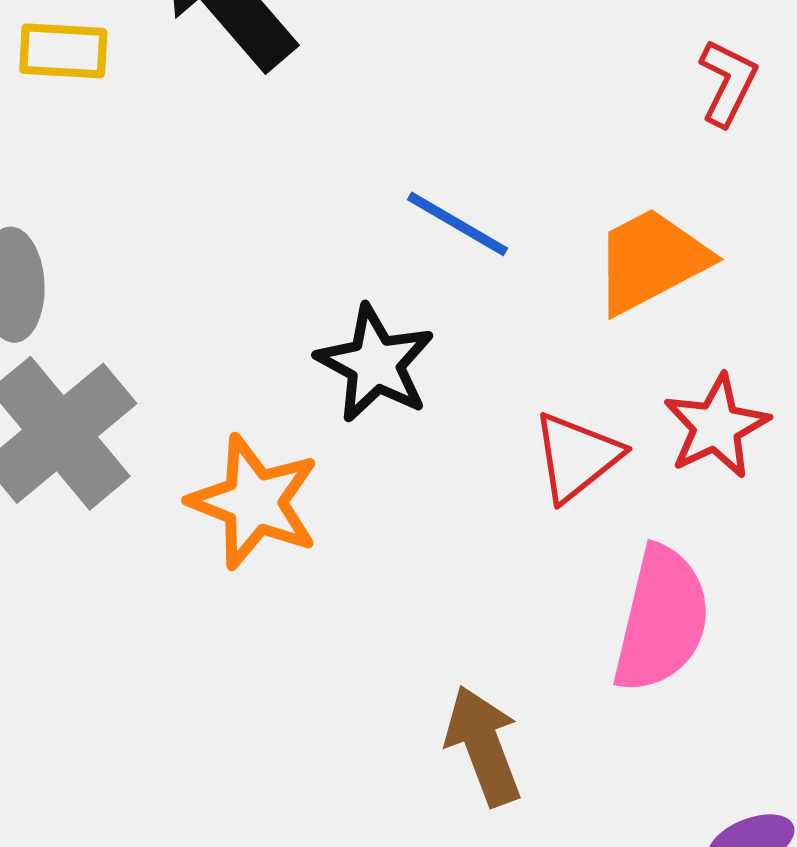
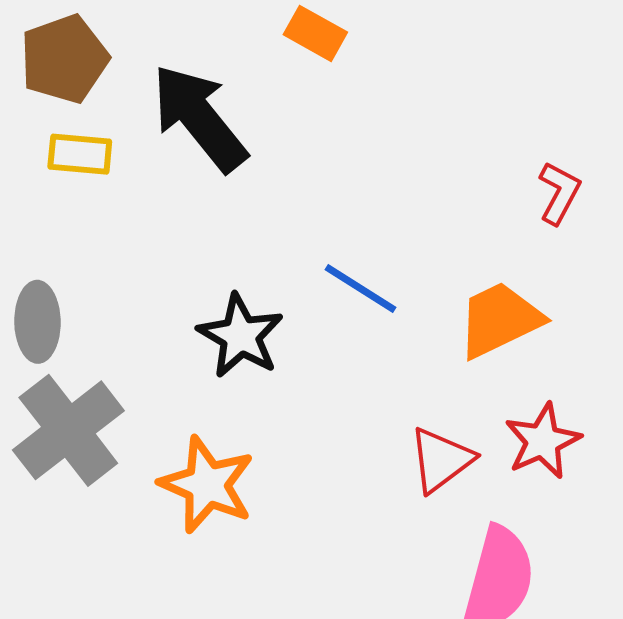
black star: (375, 364) -> (241, 336), moved

